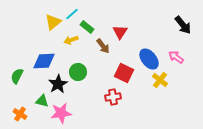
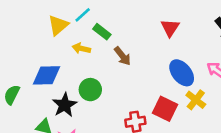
red triangle: (120, 32) -> (170, 28), moved
yellow arrow: (71, 40) -> (81, 48), turned 32
red square: (124, 73) -> (165, 109), moved

